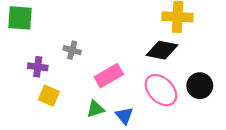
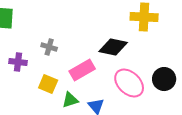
black diamond: (162, 50) -> (113, 47), moved
yellow square: (49, 96) -> (48, 84), moved

